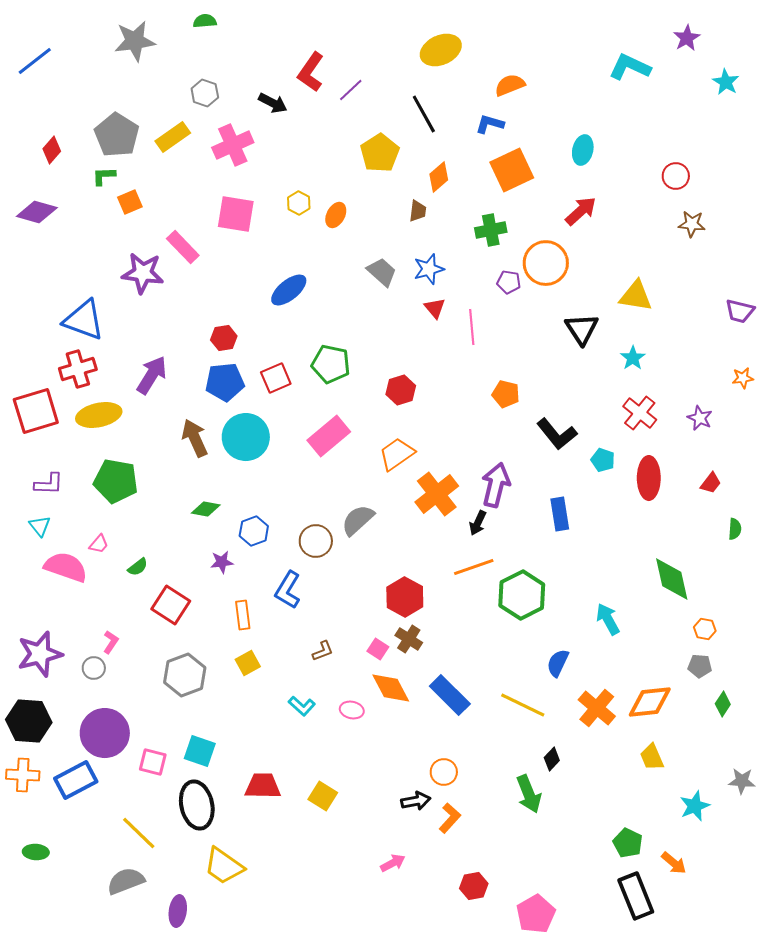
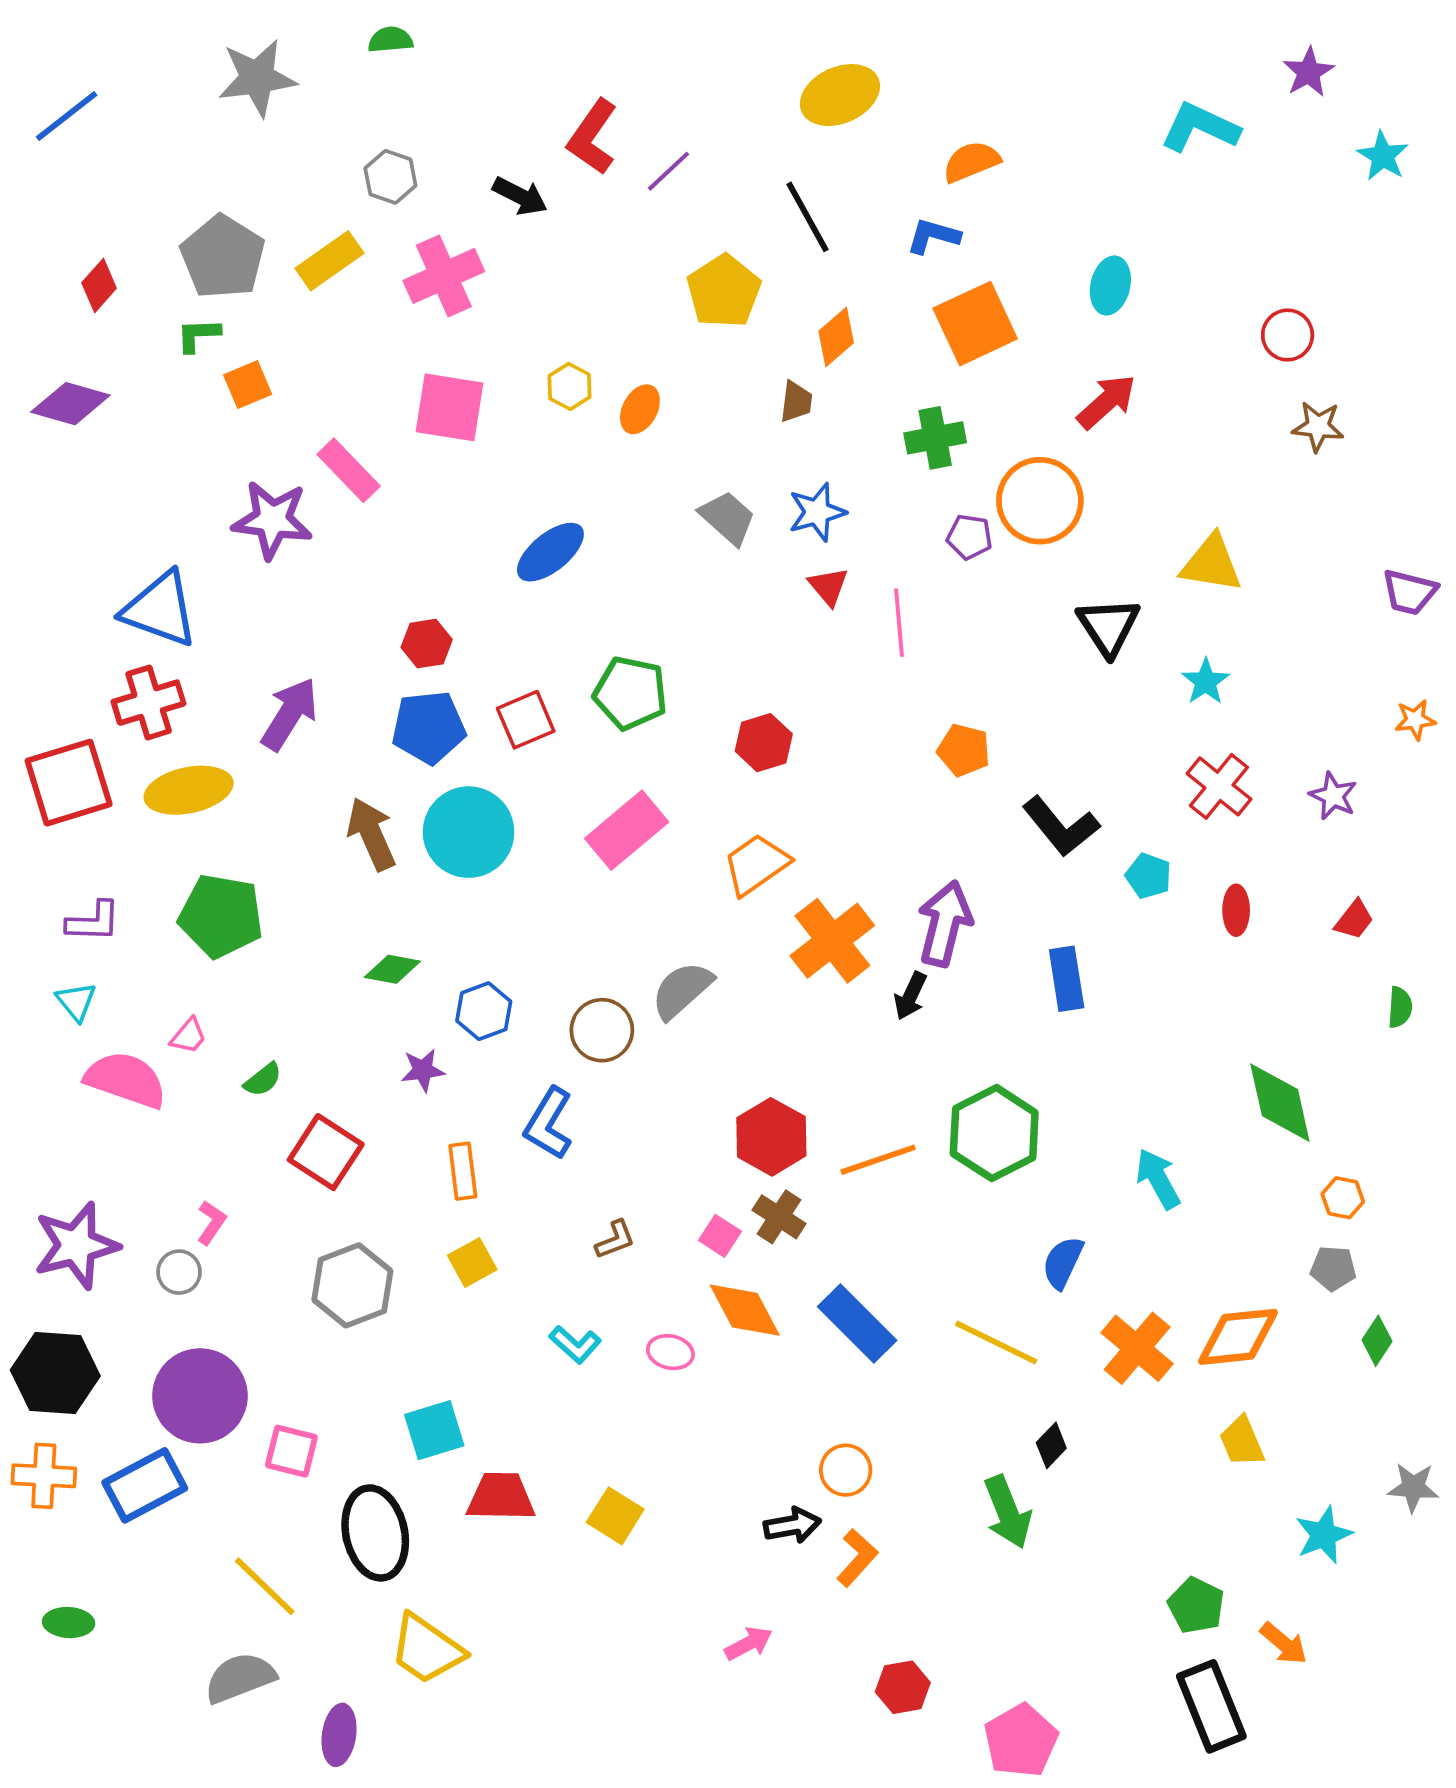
red ellipse: (649, 478) -> (1236, 910), size x0.6
orange line: (474, 567) -> (878, 1160), moved
cyan square: (200, 751) -> (434, 1430), moved, turned -36

